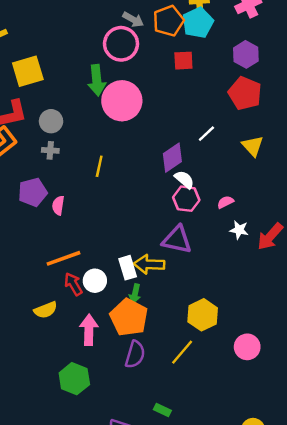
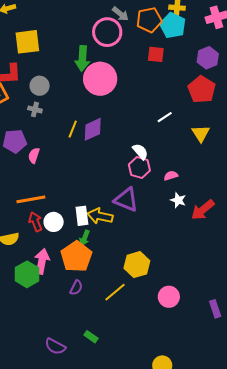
cyan pentagon: (198, 23) -> (173, 25), turned -30
purple diamond: (172, 158) -> (93, 129), moved
purple semicircle: (135, 354) -> (76, 288), size x0.7
green hexagon: (74, 379) -> (27, 274), moved

